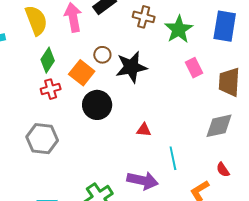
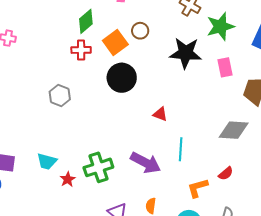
black star: (131, 67) -> (186, 53), moved
gray hexagon: (42, 139) -> (60, 96), size x0.7
red semicircle: (223, 170) -> (226, 173), turned -112

